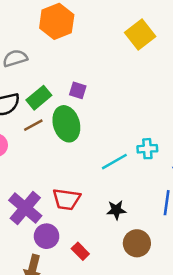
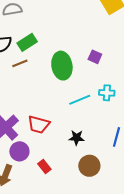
purple square: (78, 90) -> (95, 57), moved
green ellipse: (66, 124) -> (62, 66), moved

